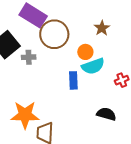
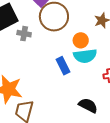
blue rectangle: (73, 80) -> (63, 66), turned -36

